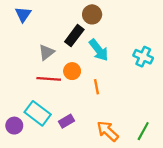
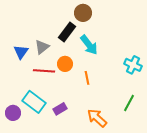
blue triangle: (23, 14) -> (21, 52), moved
cyan cross: (143, 57) -> (133, 65), moved
green line: (143, 131) -> (129, 103), moved

